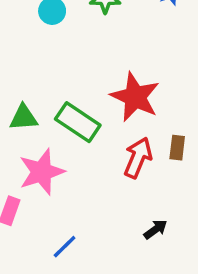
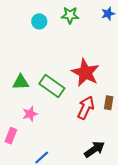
pink star: (42, 172) -> (30, 114), size x0.6
black arrow: (156, 229) -> (94, 149), size x1.5

